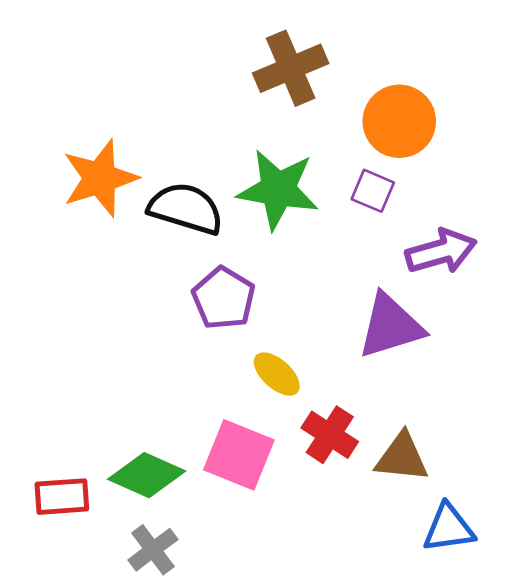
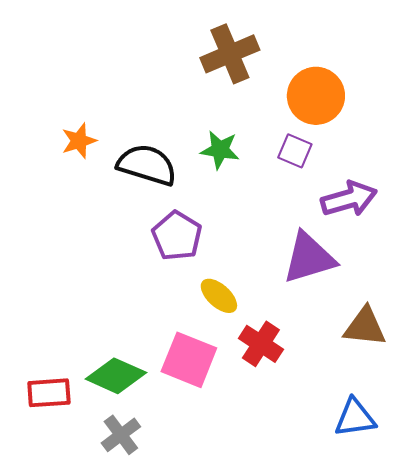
orange star: (100, 178) -> (79, 141), size x0.6
green star: (278, 190) -> (220, 150), size x0.6
brown triangle: (402, 457) -> (365, 327), moved

